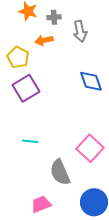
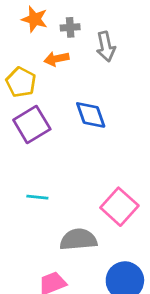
blue diamond: (91, 81) -> (91, 115), moved
gray semicircle: (60, 172) -> (78, 239), turned 108

